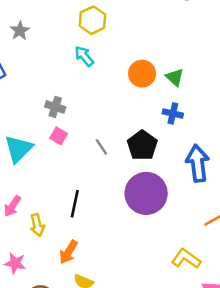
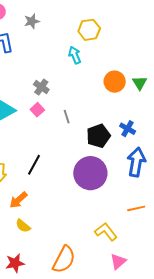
green triangle: (175, 77) -> (140, 83), moved
blue cross: (173, 113) -> (128, 129), moved
gray line: (101, 147) -> (67, 117), moved

